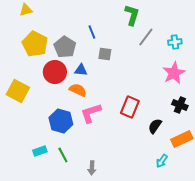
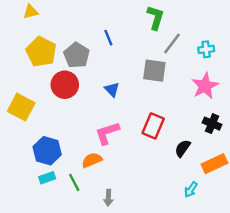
gray square: (105, 54) -> (154, 71), moved, size x1.5
blue triangle: (81, 70) -> (112, 89), moved, turned 40
orange semicircle: (78, 90) -> (92, 160), moved, turned -48
blue hexagon: (61, 121) -> (47, 151), moved

